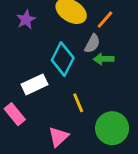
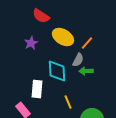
cyan diamond: (63, 59) -> (57, 71), turned -30
white rectangle: (34, 84) -> (37, 89), turned -60

